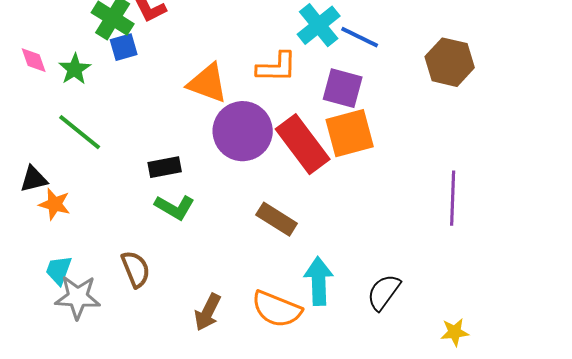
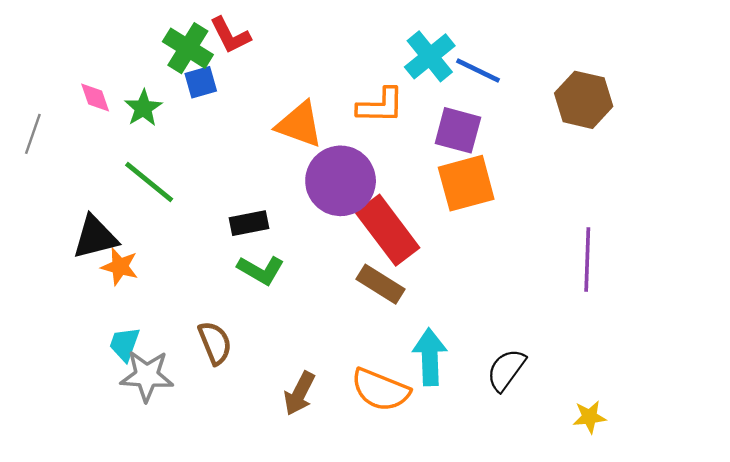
red rectangle: (303, 144) -> (388, 230), moved
black triangle: (34, 179) -> (95, 237), size x1.4

